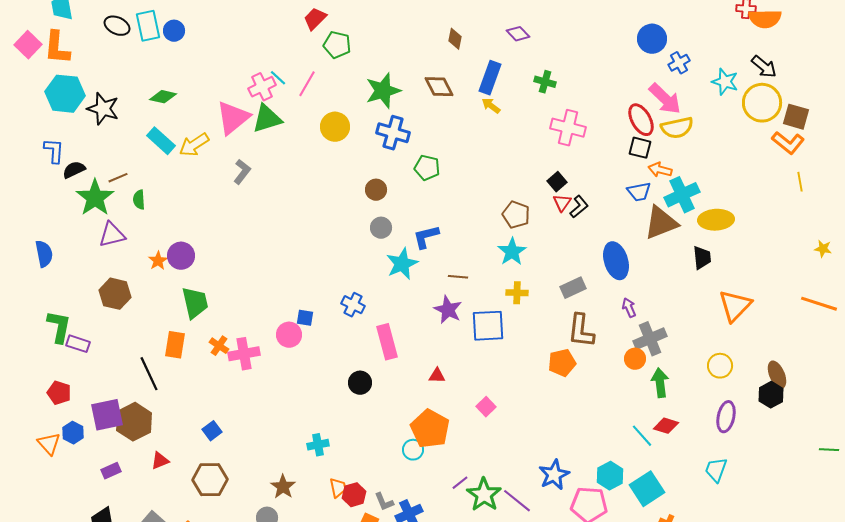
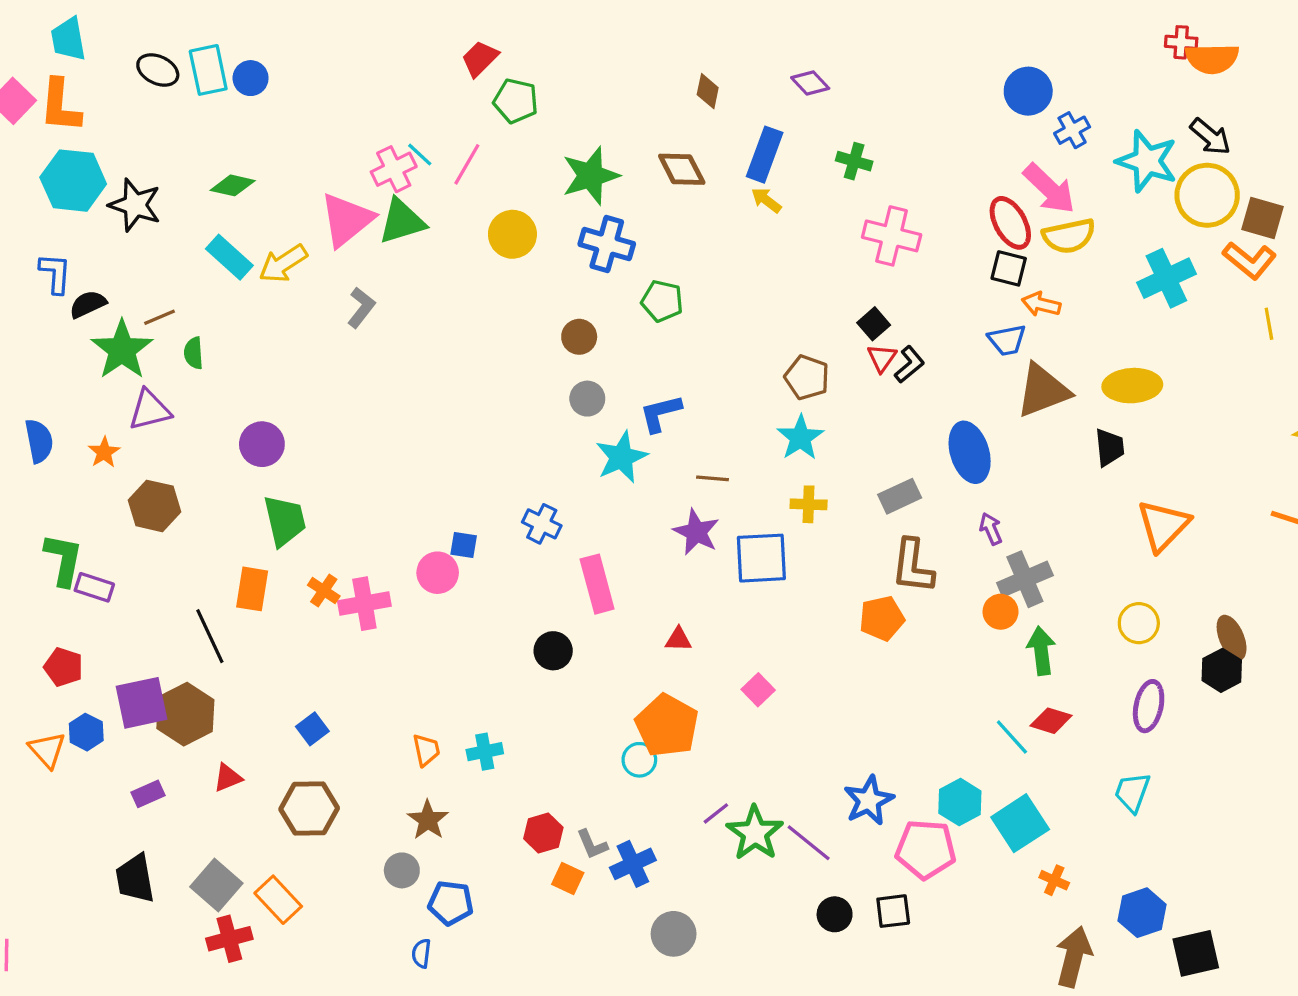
cyan star: (725, 82) -> (1147, 161), size x1.4
cyan cross: (682, 195) -> (1166, 278), moved
orange star: (158, 261) -> (104, 452), moved
orange trapezoid: (338, 488) -> (426, 750), moved

